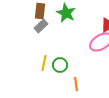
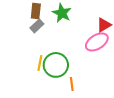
green circle: (60, 65) -> (56, 65), size x1.6

